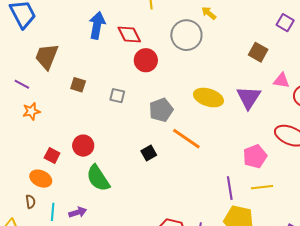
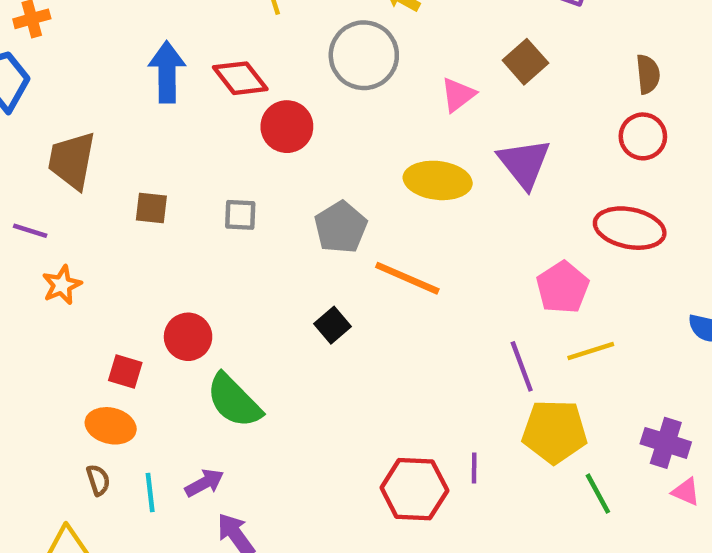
brown square: (258, 52) -> (525, 62), turned 30
pink triangle: (281, 81) -> (458, 95), moved, turned -36

